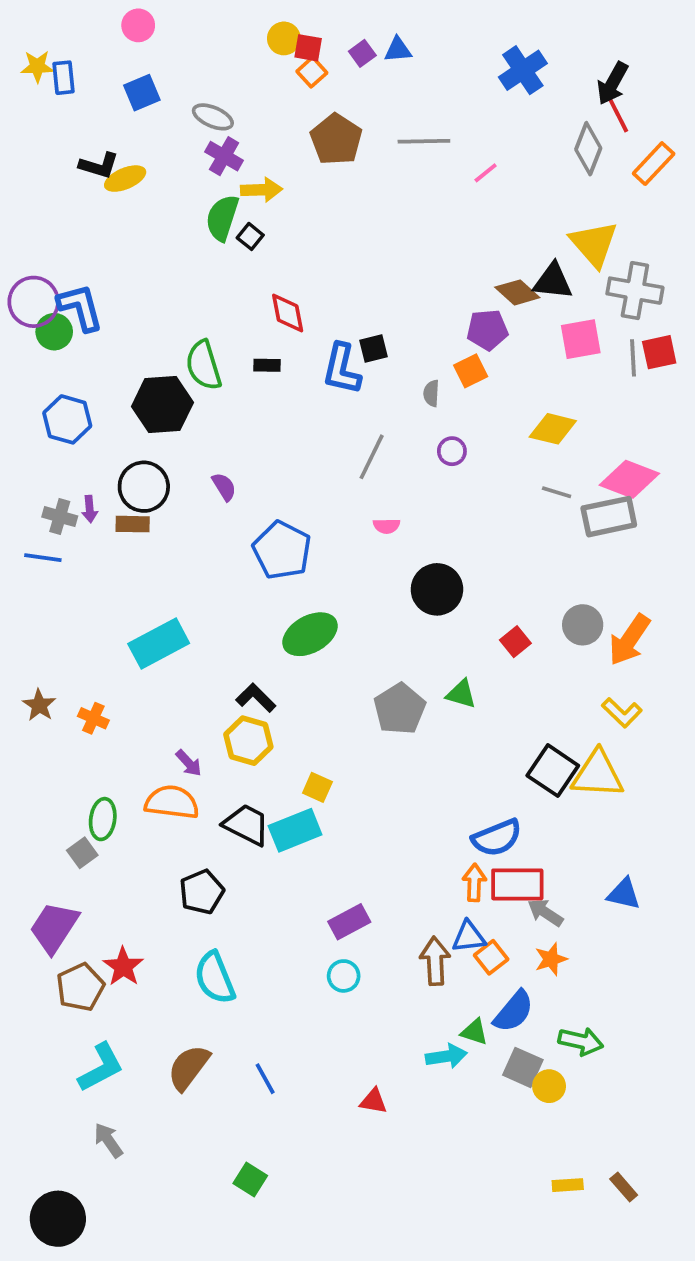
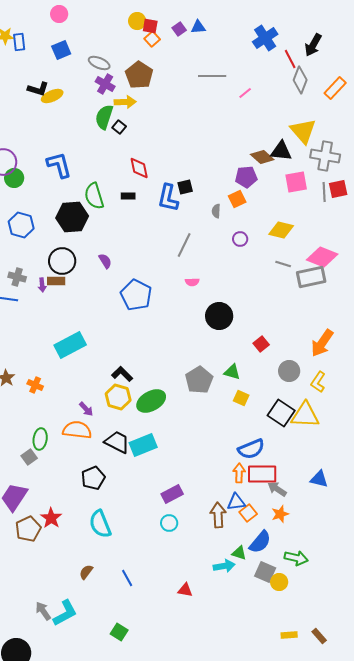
red line: (618, 115) -> (290, 59), moved
brown pentagon: (336, 139) -> (139, 75), moved
blue L-shape: (80, 307) -> (59, 165), moved
purple circle: (452, 451) -> (240, 239), moved
purple arrow: (90, 509) -> (42, 285), moved
gray circle: (583, 625) -> (289, 371), moved
green ellipse: (310, 634) -> (151, 401), moved
yellow L-shape: (622, 713) -> (318, 382), turned 80
yellow square: (317, 787) -> (241, 398), moved
cyan L-shape: (101, 1067) -> (65, 613), moved
brown semicircle: (189, 1067) -> (86, 572), size x0.6

